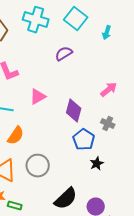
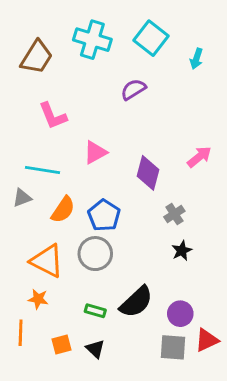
pink arrow: (109, 90) -> (199, 157), moved
gray cross: (108, 124) -> (174, 214), moved, turned 32
blue pentagon: (84, 140) -> (104, 215), moved
green rectangle: (15, 206) -> (95, 311), moved

